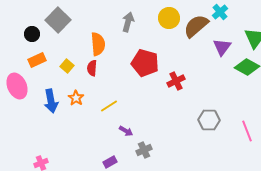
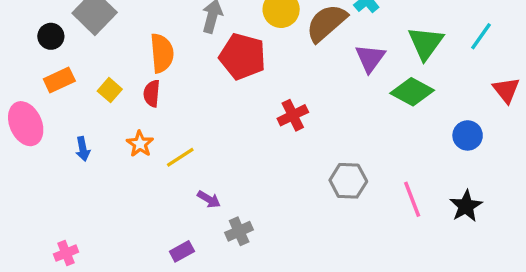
red pentagon: (145, 63) -> (242, 56), moved
orange star: (76, 98) -> (140, 144), moved
blue arrow: (51, 101) -> (83, 149), size x0.6

